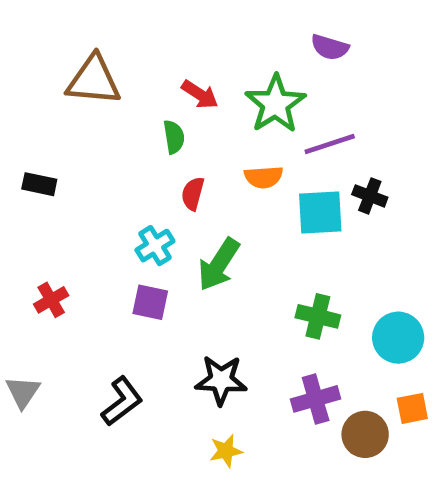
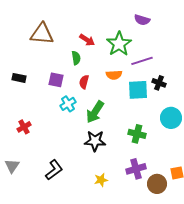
purple square: (150, 302) -> (56, 80), moved
cyan circle: (398, 338) -> (171, 118), moved
black star: (221, 380) -> (95, 141), moved
yellow star: (226, 451) -> (101, 180), moved

